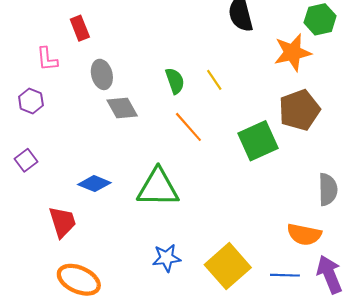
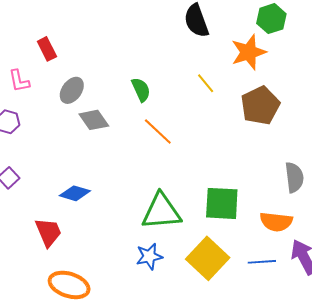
gray ellipse: (102, 74) -> (72, 90), turned 56
yellow line: (214, 80) -> (206, 83), moved
green square: (258, 141) -> (222, 203), moved, turned 33
green triangle: (158, 188) -> (161, 212), moved

